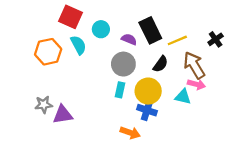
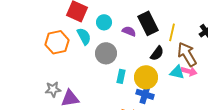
yellow line: (177, 40) -> (172, 32), turned -54
gray circle: (123, 64) -> (106, 53), moved
cyan triangle: (183, 97) -> (177, 72), moved

